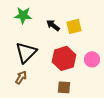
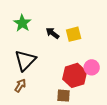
green star: (23, 15) -> (22, 23), turned 30
red hexagon: (64, 58) -> (75, 75), moved

